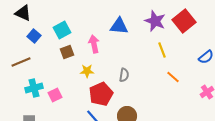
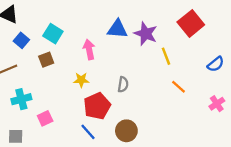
purple star: (155, 21) -> (146, 34), moved
cyan square: (62, 30) -> (53, 34), turned -30
brown square: (67, 52) -> (46, 60), moved
pink square: (55, 95) -> (45, 118), moved

